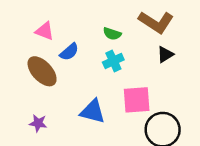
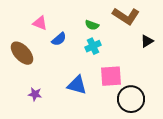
black triangle: (165, 54) -> (147, 41), moved
brown ellipse: (42, 71) -> (22, 53), moved

